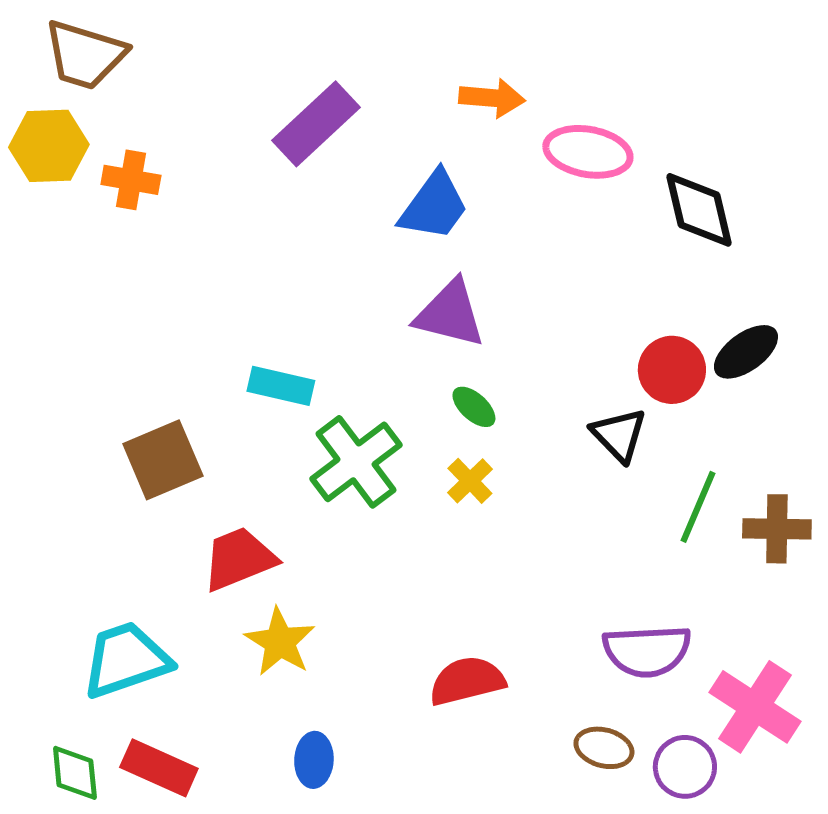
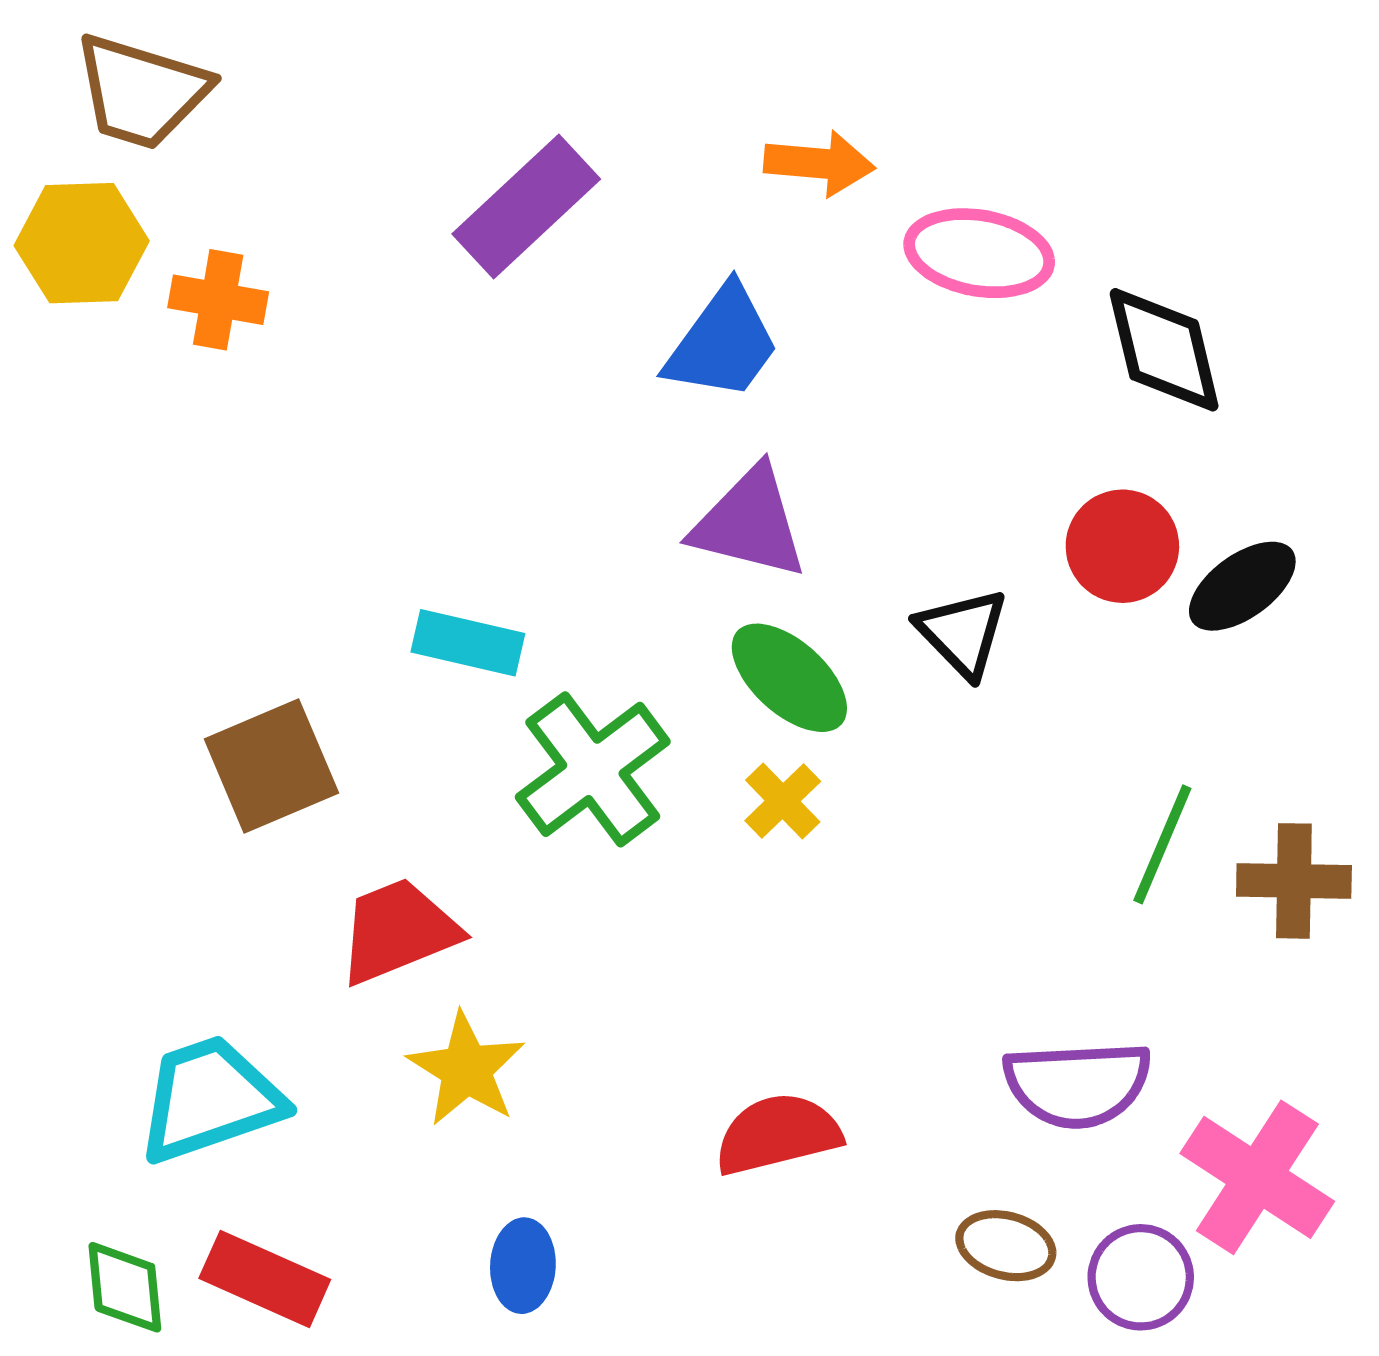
red circle: (672, 370) -> (1122, 546), moved
green ellipse: (474, 407) -> (789, 678), size x1.6
black triangle: (619, 435) -> (963, 633), moved

